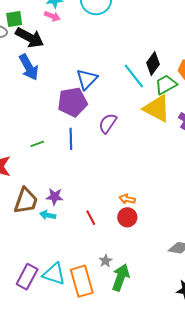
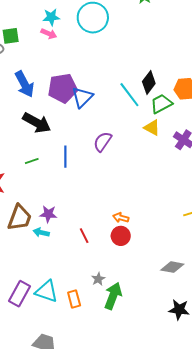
black arrow: (30, 38) -> (37, 123), moved
purple pentagon: (72, 102) -> (63, 88), moved
yellow triangle: (157, 109) -> (152, 128), size x0.6
orange rectangle: (82, 281) -> (74, 299), size x0.6

